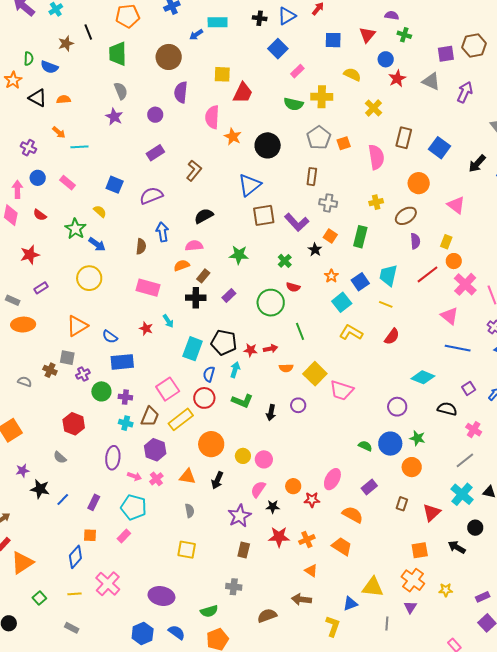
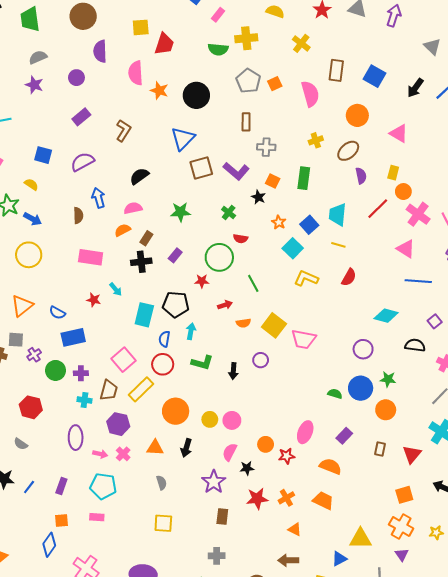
gray semicircle: (121, 91) -> (38, 57), turned -84
red star: (251, 350) -> (202, 281), moved
pink rectangle: (124, 536) -> (97, 517), turned 56

